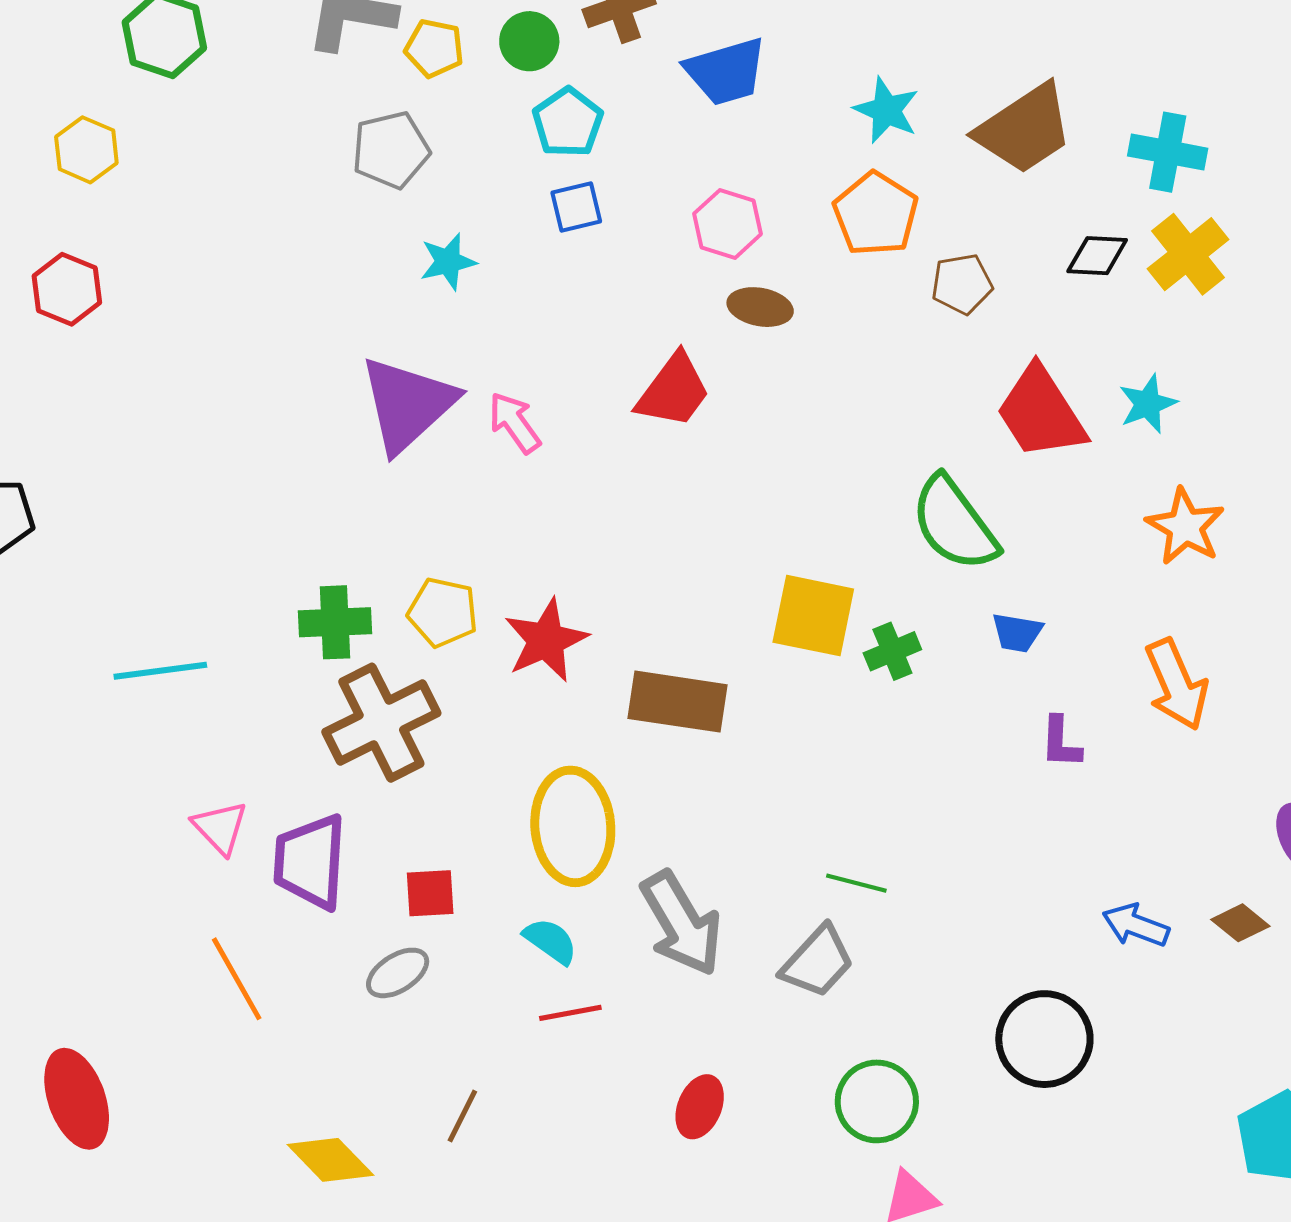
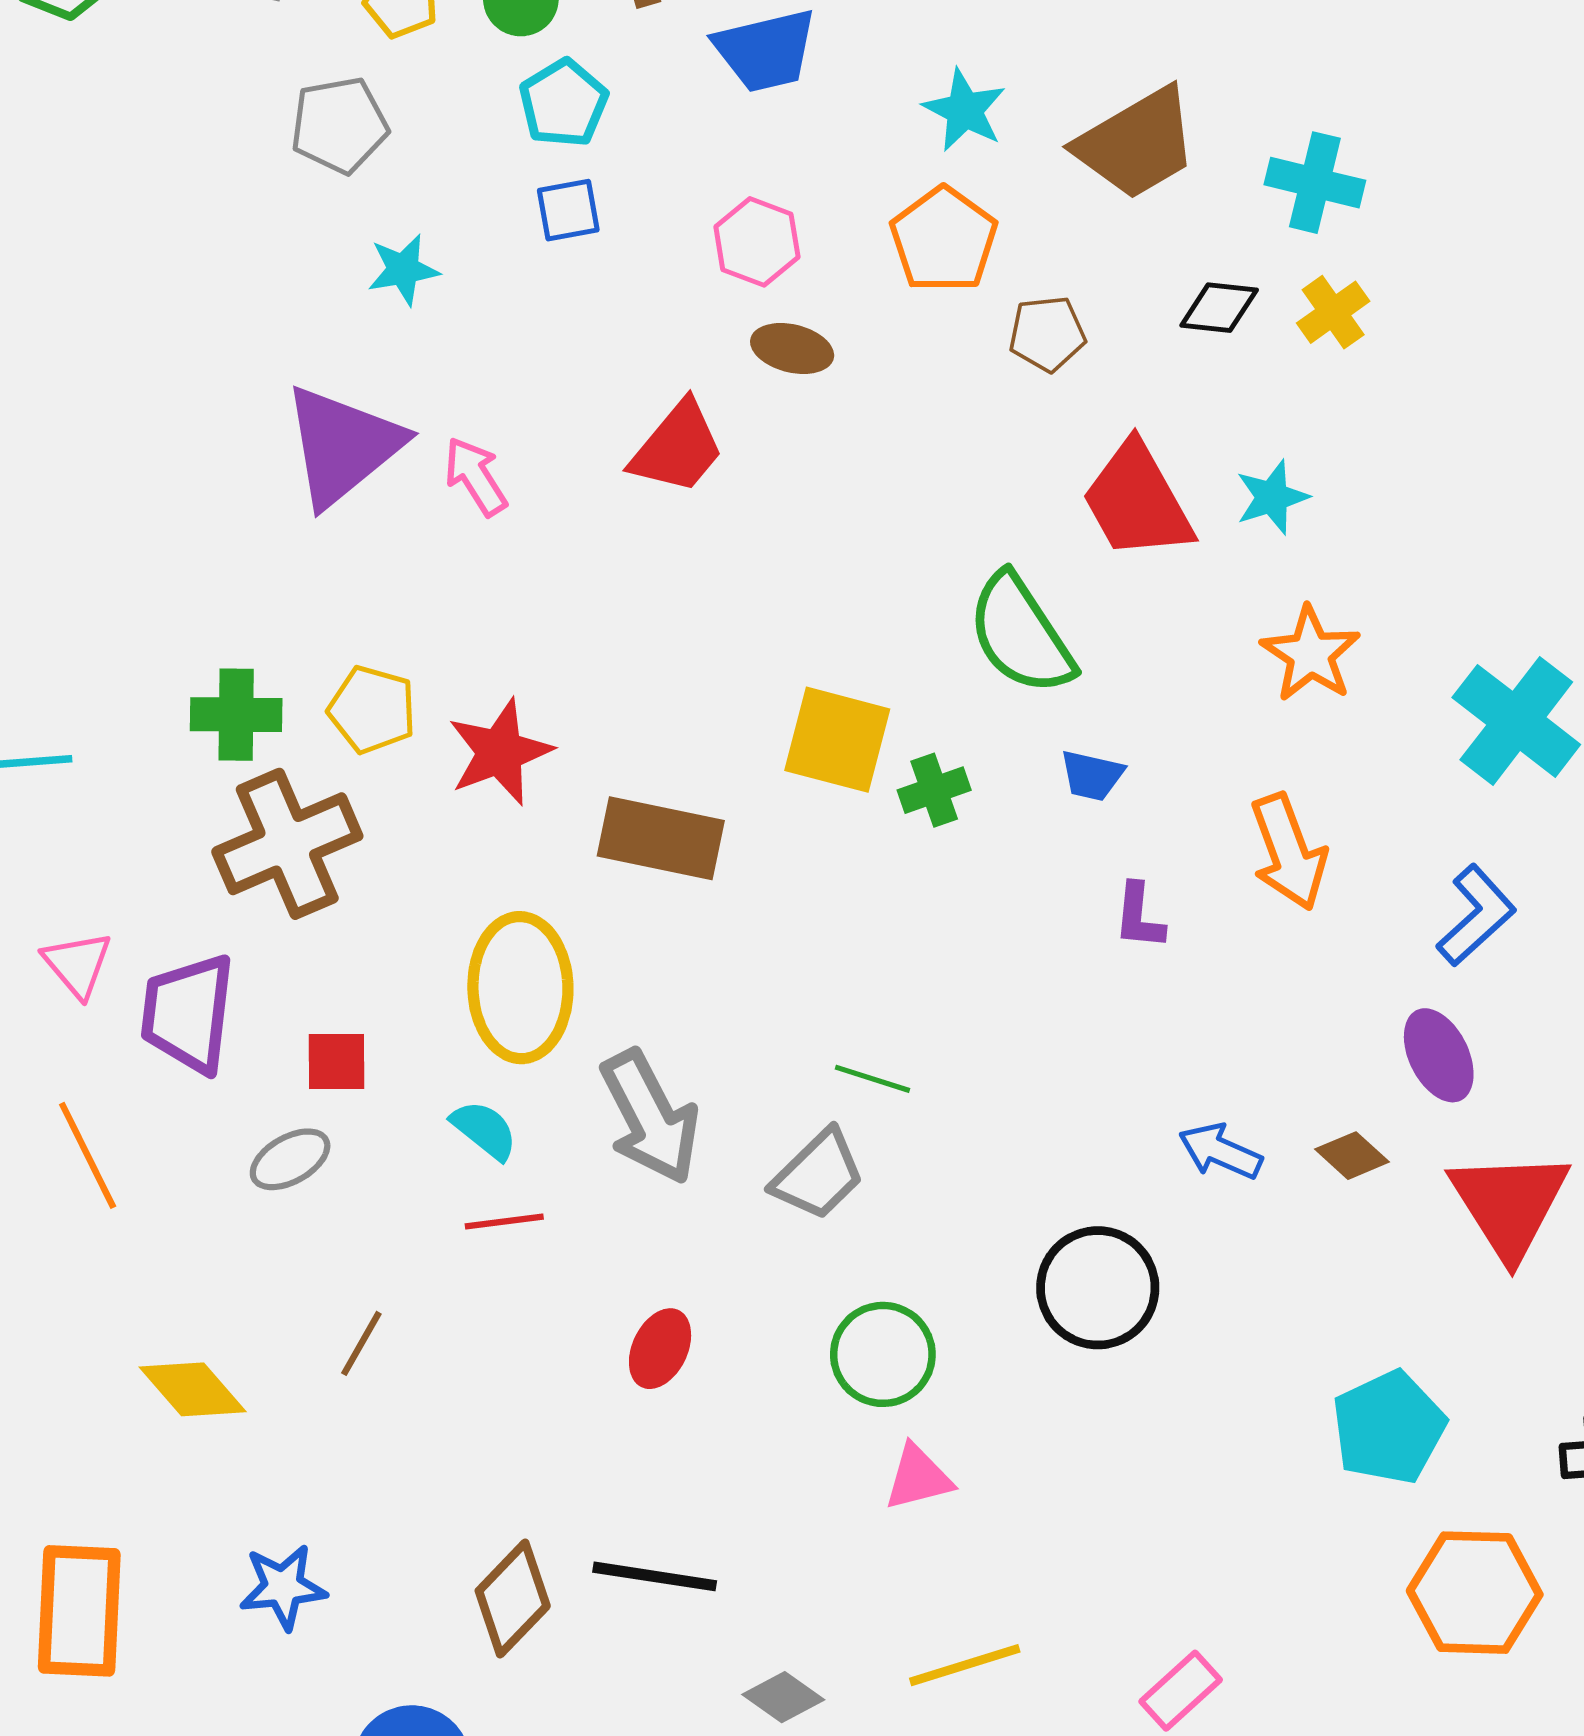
yellow cross: (1188, 254) -> (1333, 312), size x0.7

